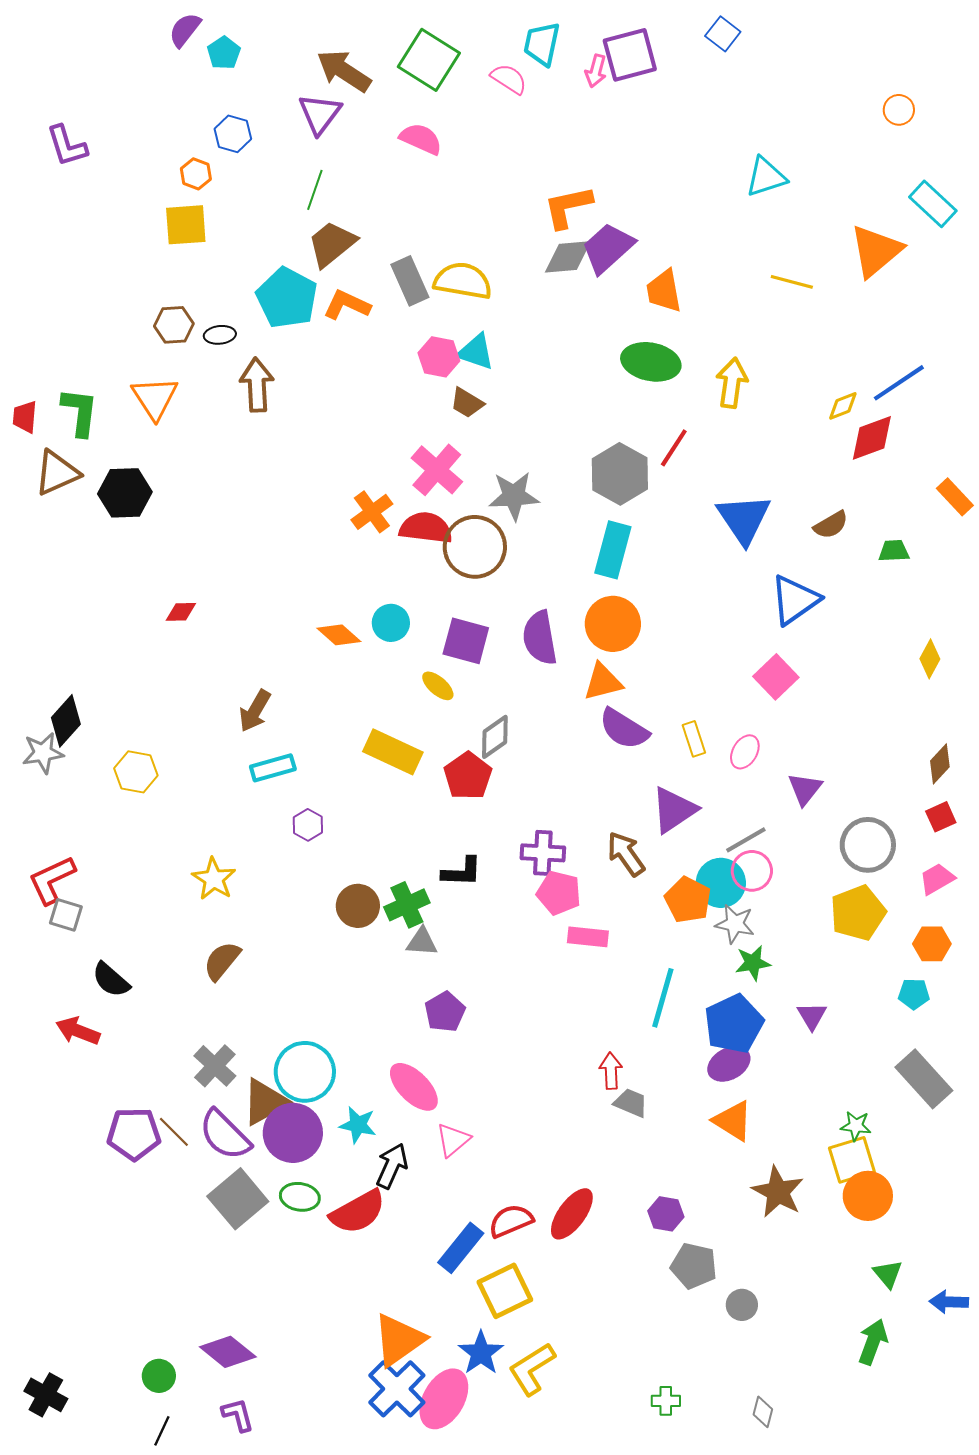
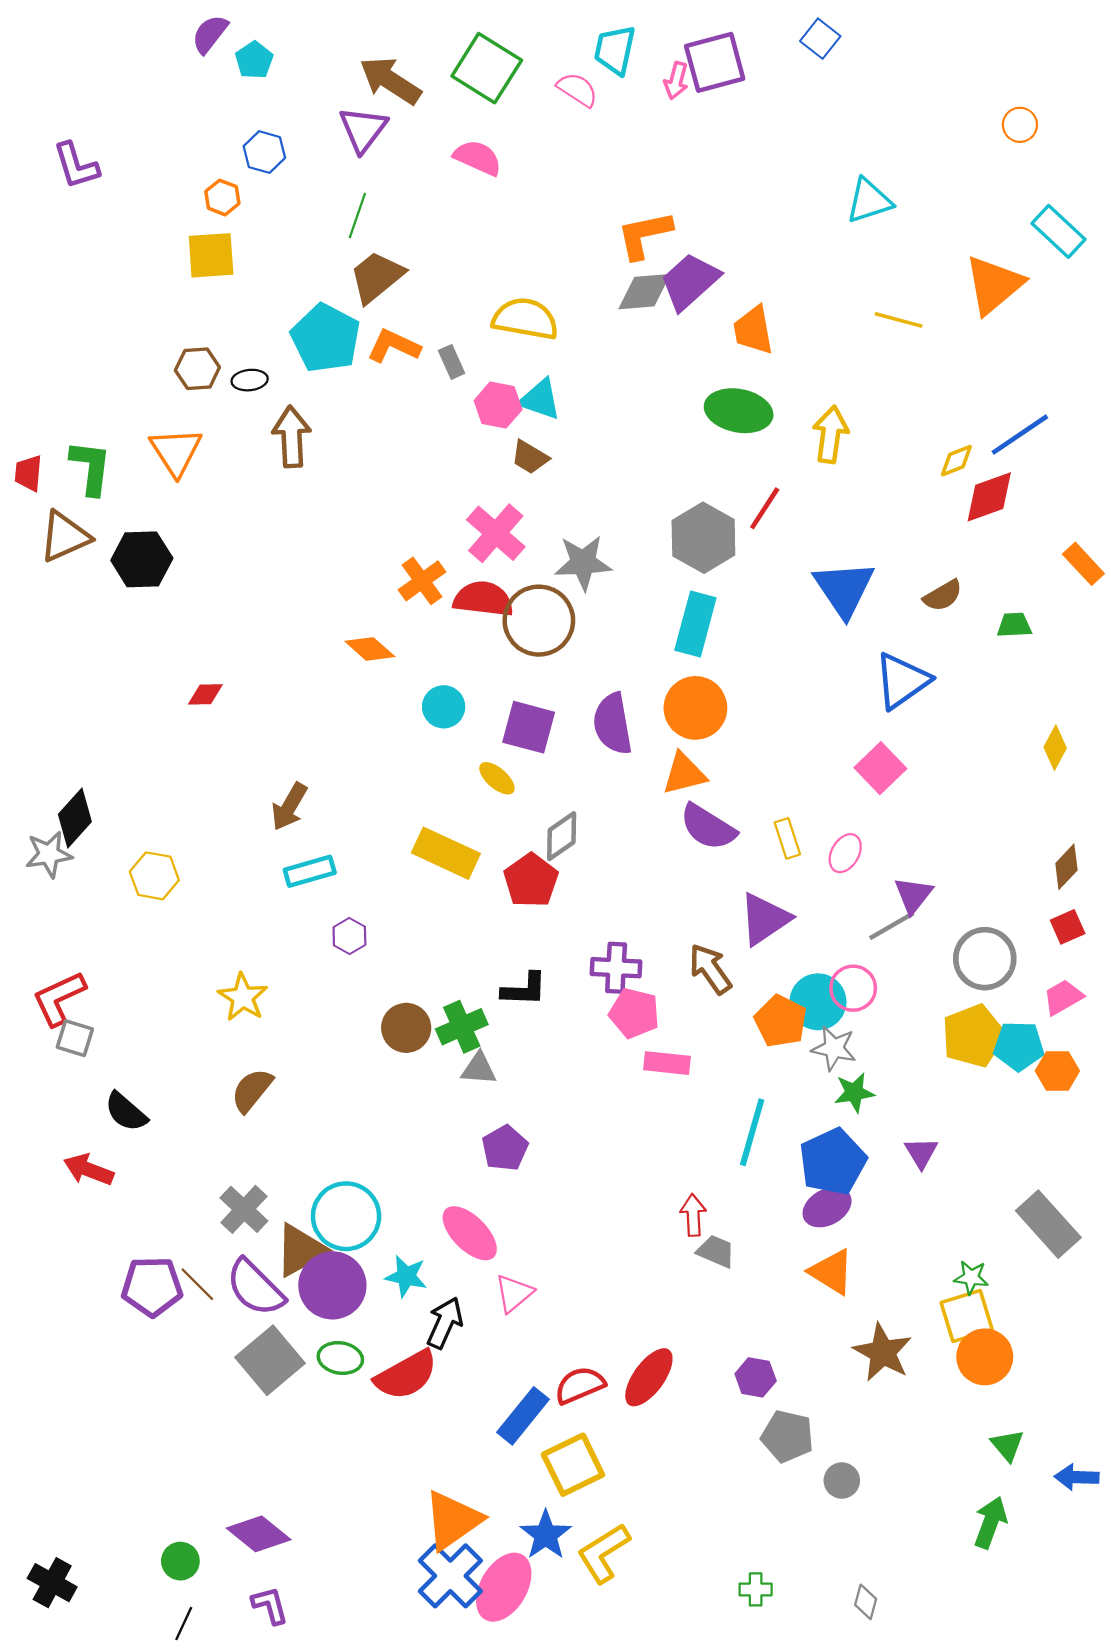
gray rectangle: (410, 281) -> (452, 362), moved, size x0.6
orange diamond: (339, 635) -> (370, 649), moved
gray line: (746, 840) -> (892, 926), moved
cyan pentagon: (914, 994) -> (1019, 1046), moved, size x1.4

